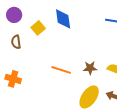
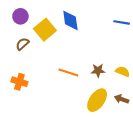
yellow square: (38, 28) -> (45, 30), size x1.5
brown semicircle: (16, 42) -> (22, 44), turned 56

